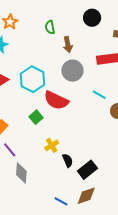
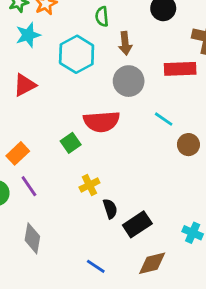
cyan hexagon: (32, 79) -> (77, 54), moved
red semicircle: (56, 100) -> (102, 122), turned -35
gray diamond: (21, 173) -> (32, 238), moved
brown diamond: (86, 196) -> (152, 263), moved

